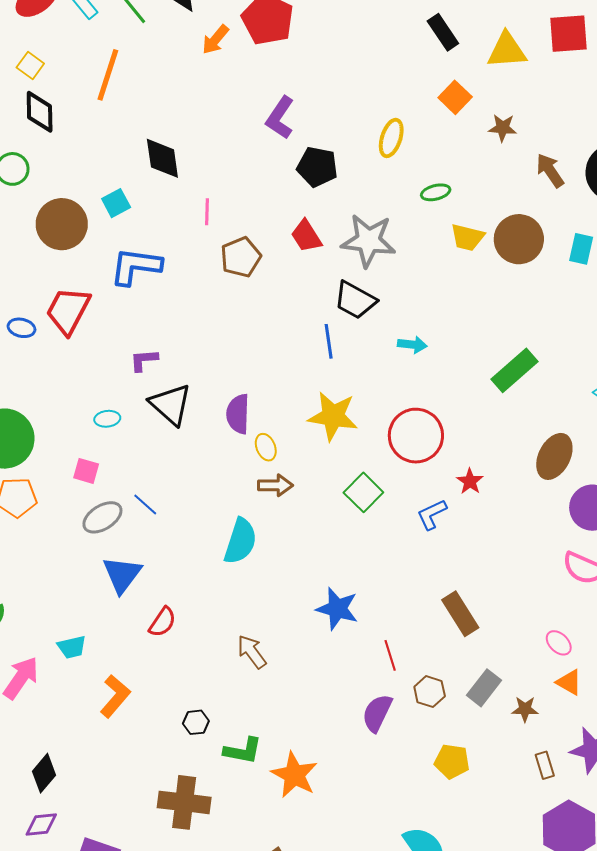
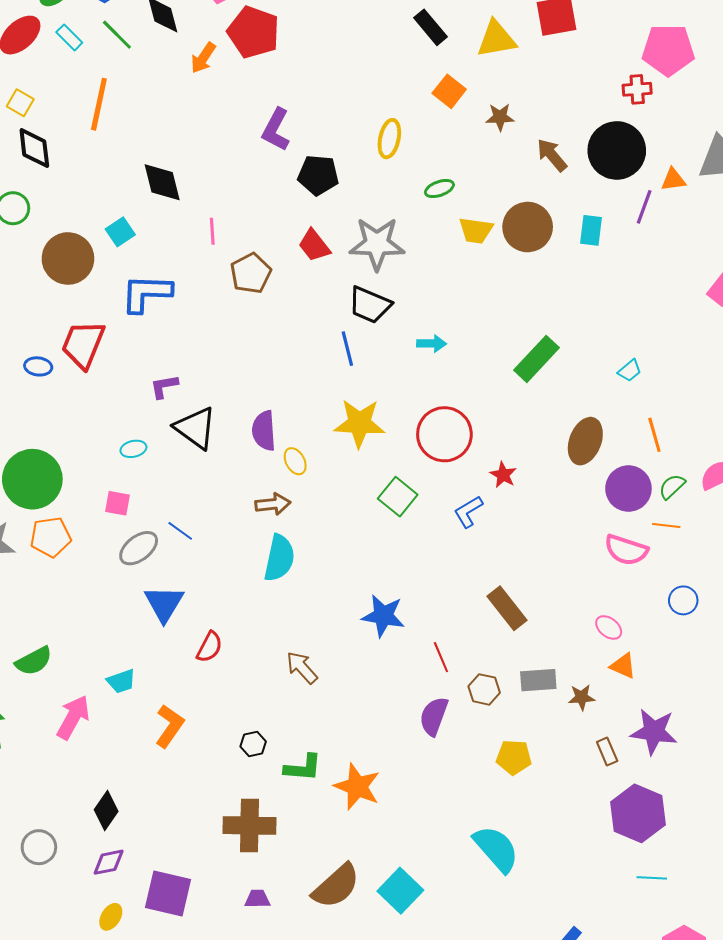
brown arrow: (275, 485) -> (273, 504), moved
gray rectangle: (484, 688) -> (538, 680), turned 54

